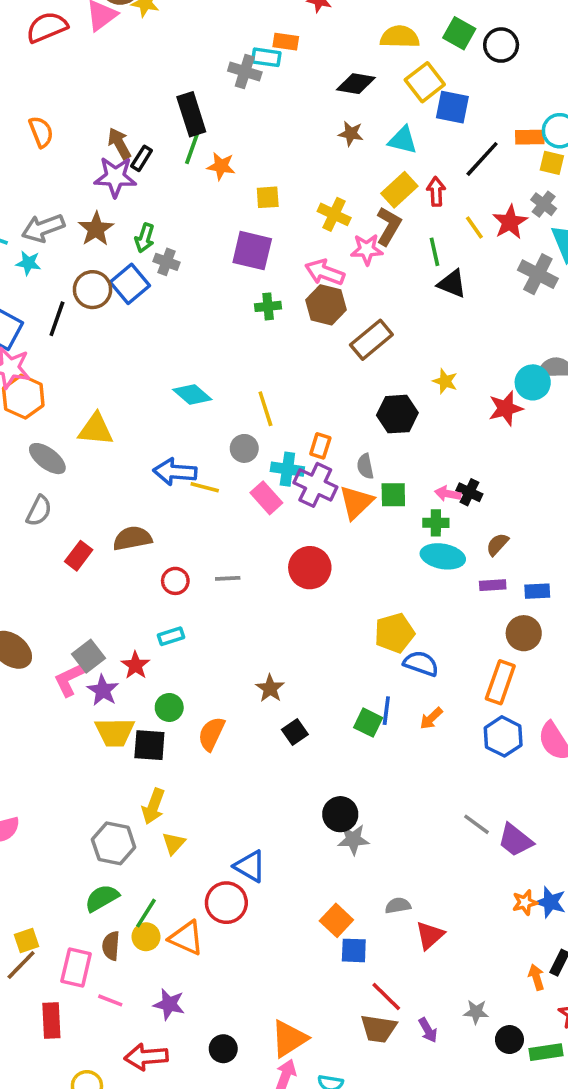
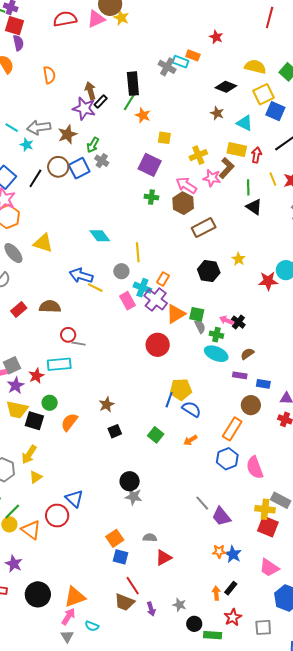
yellow rectangle: (399, 190) -> (237, 150), turned 42
yellow cross: (334, 214) -> (198, 155), turned 30
gray semicircle: (365, 466) -> (200, 327), moved, turned 152
red circle: (310, 568) -> (158, 345), moved
gray line: (228, 578) -> (79, 344), moved
cyan rectangle: (171, 636) -> (59, 364), size x1.6
blue line: (386, 711) -> (169, 400), moved
black circle: (223, 1049) -> (38, 594), size x1.6

